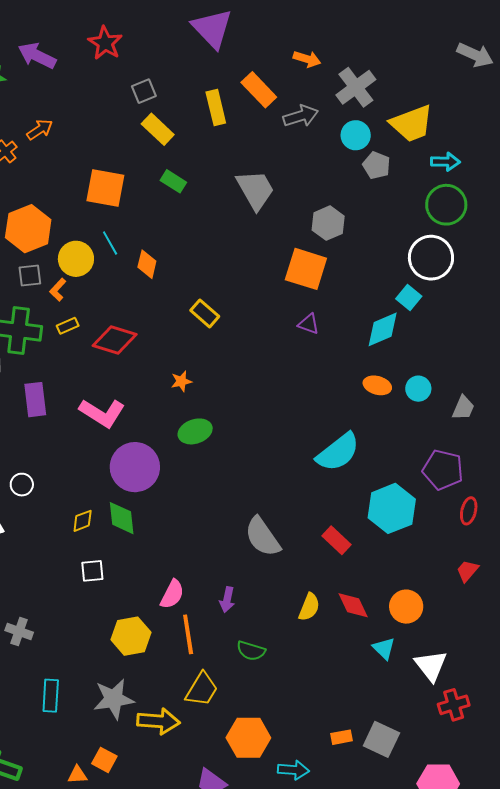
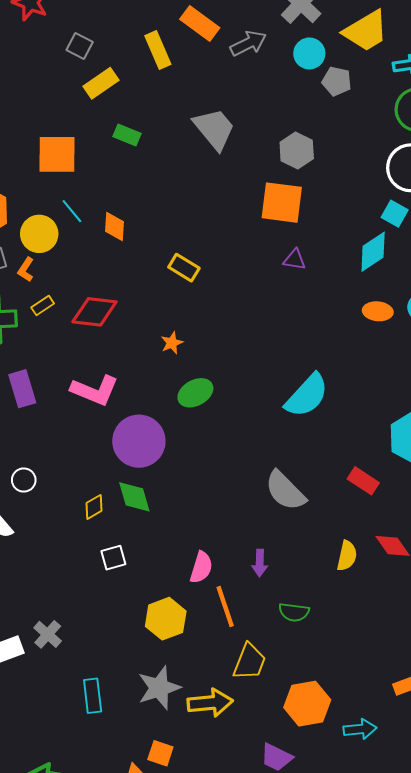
gray square: (144, 91) -> (80, 46), turned -30
yellow rectangle: (158, 129) -> (101, 83), turned -68
cyan semicircle: (338, 452) -> (307, 396), moved
gray cross: (19, 631) -> (48, 634), turned 32

